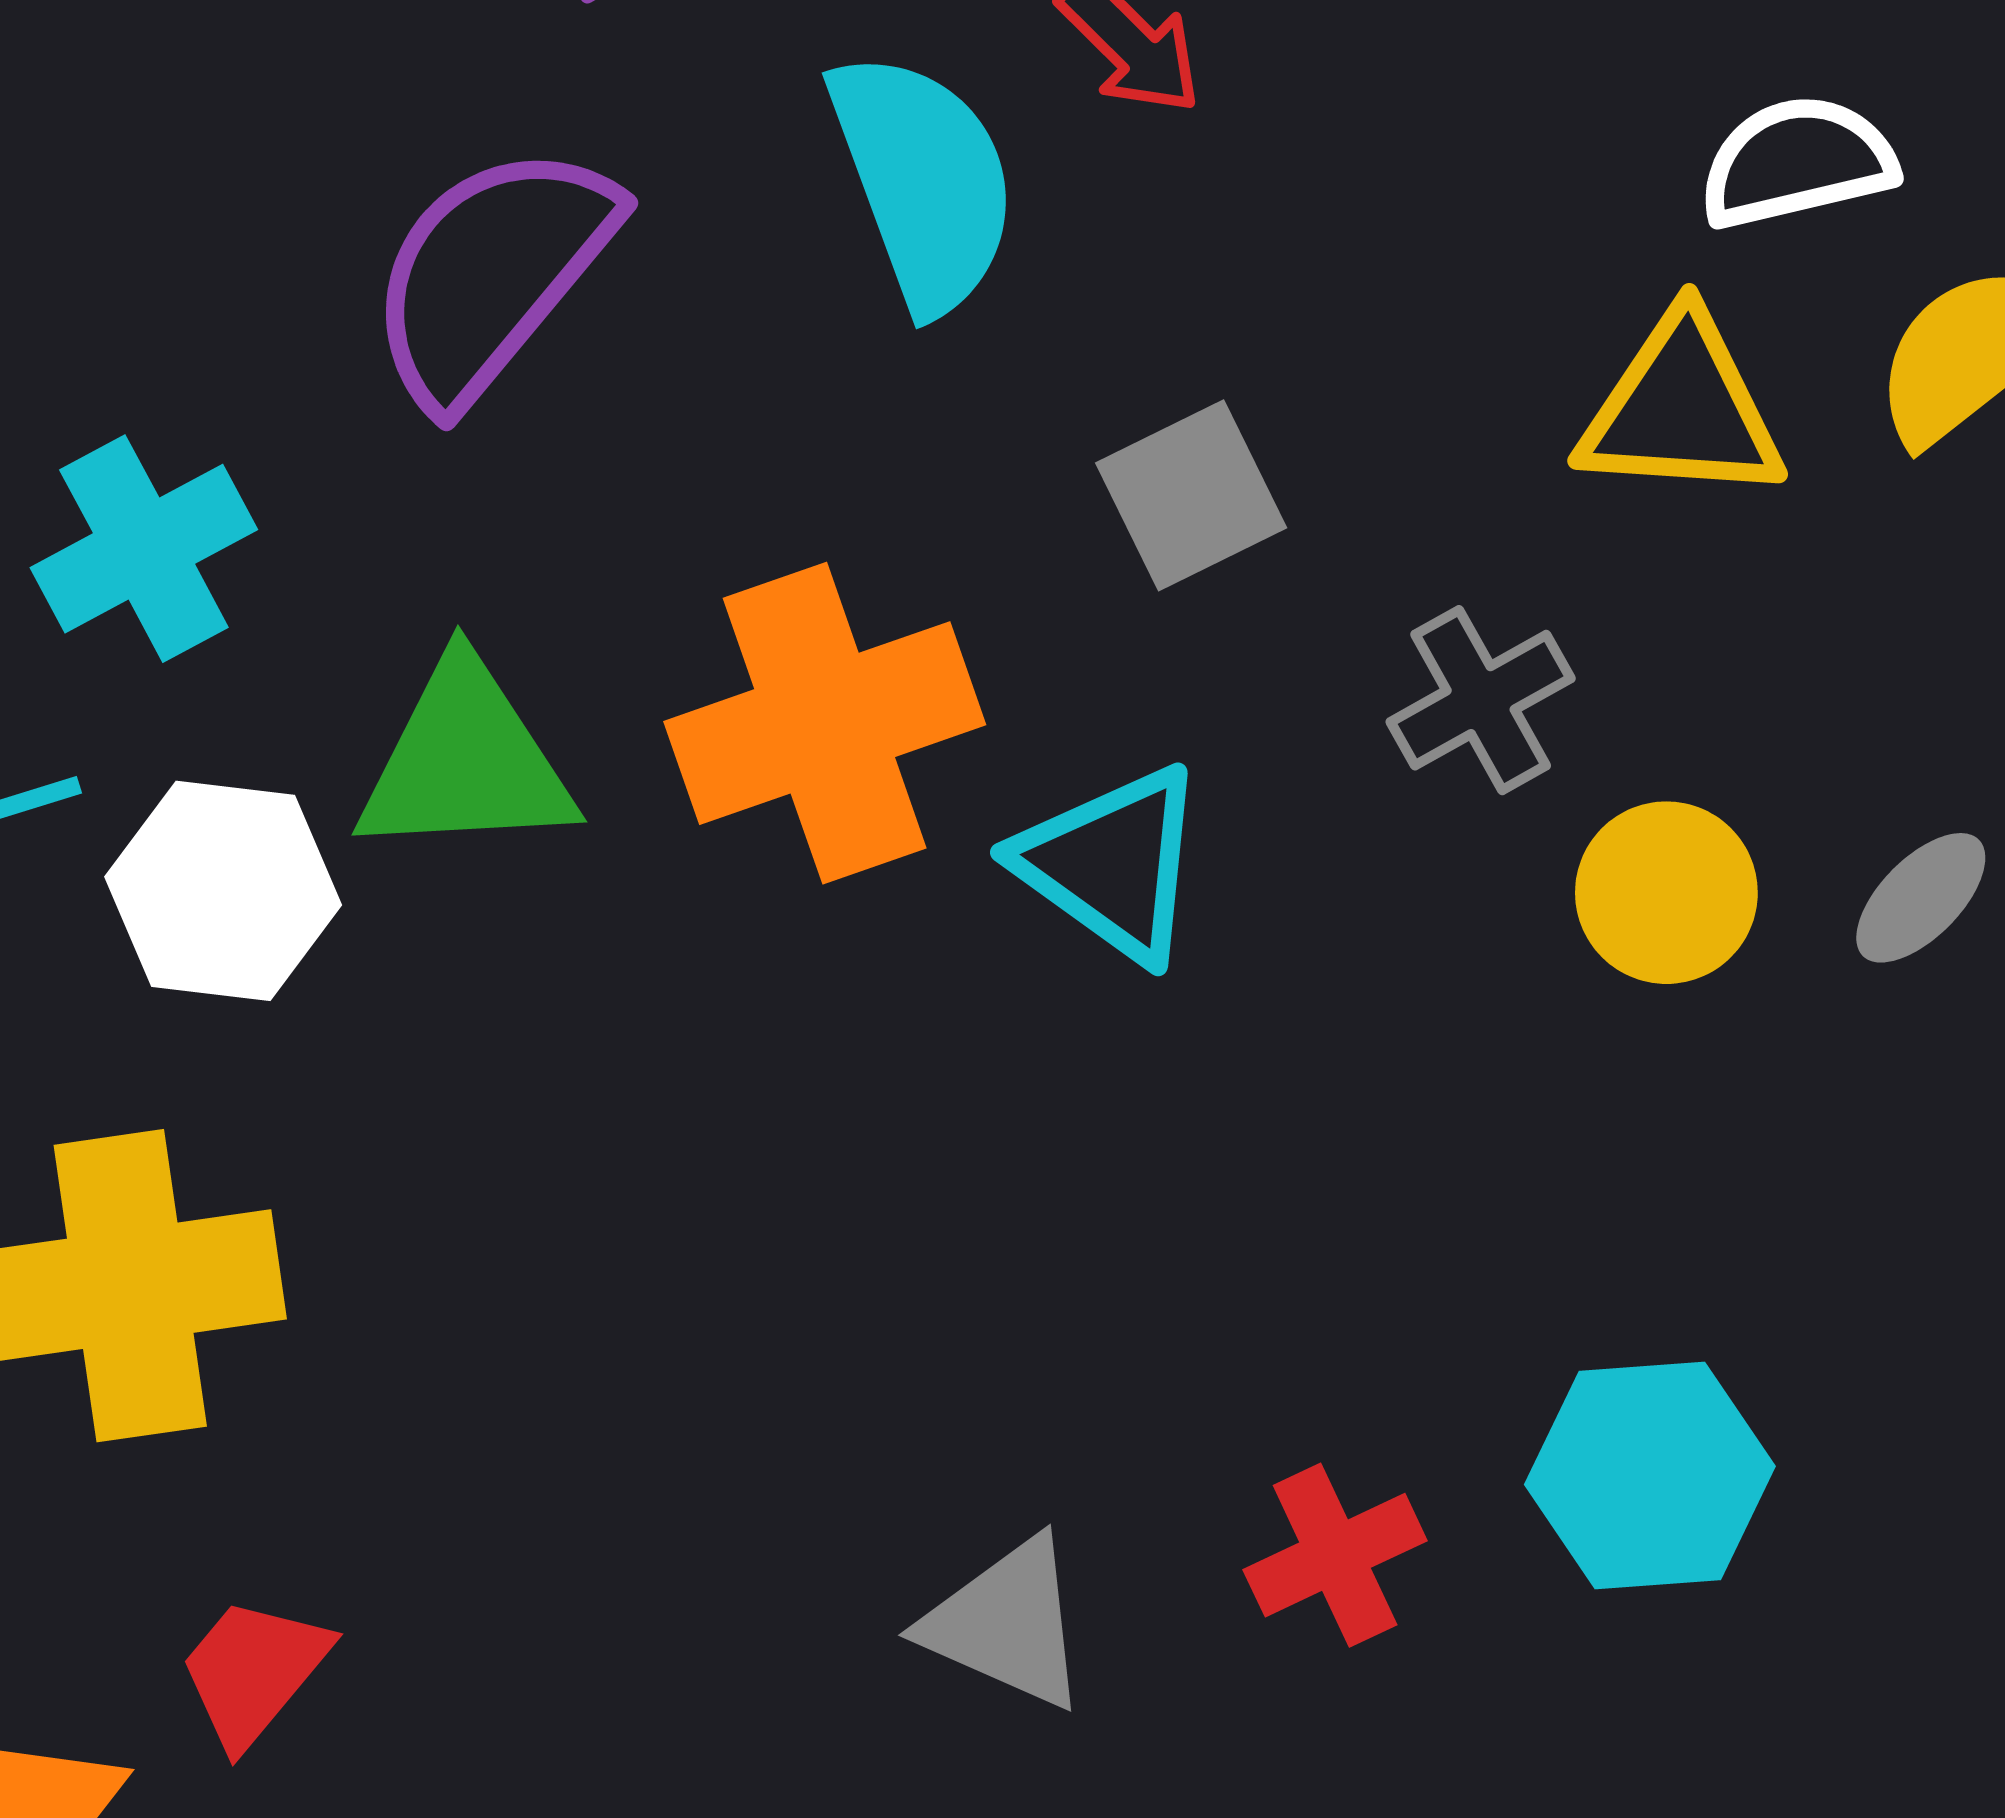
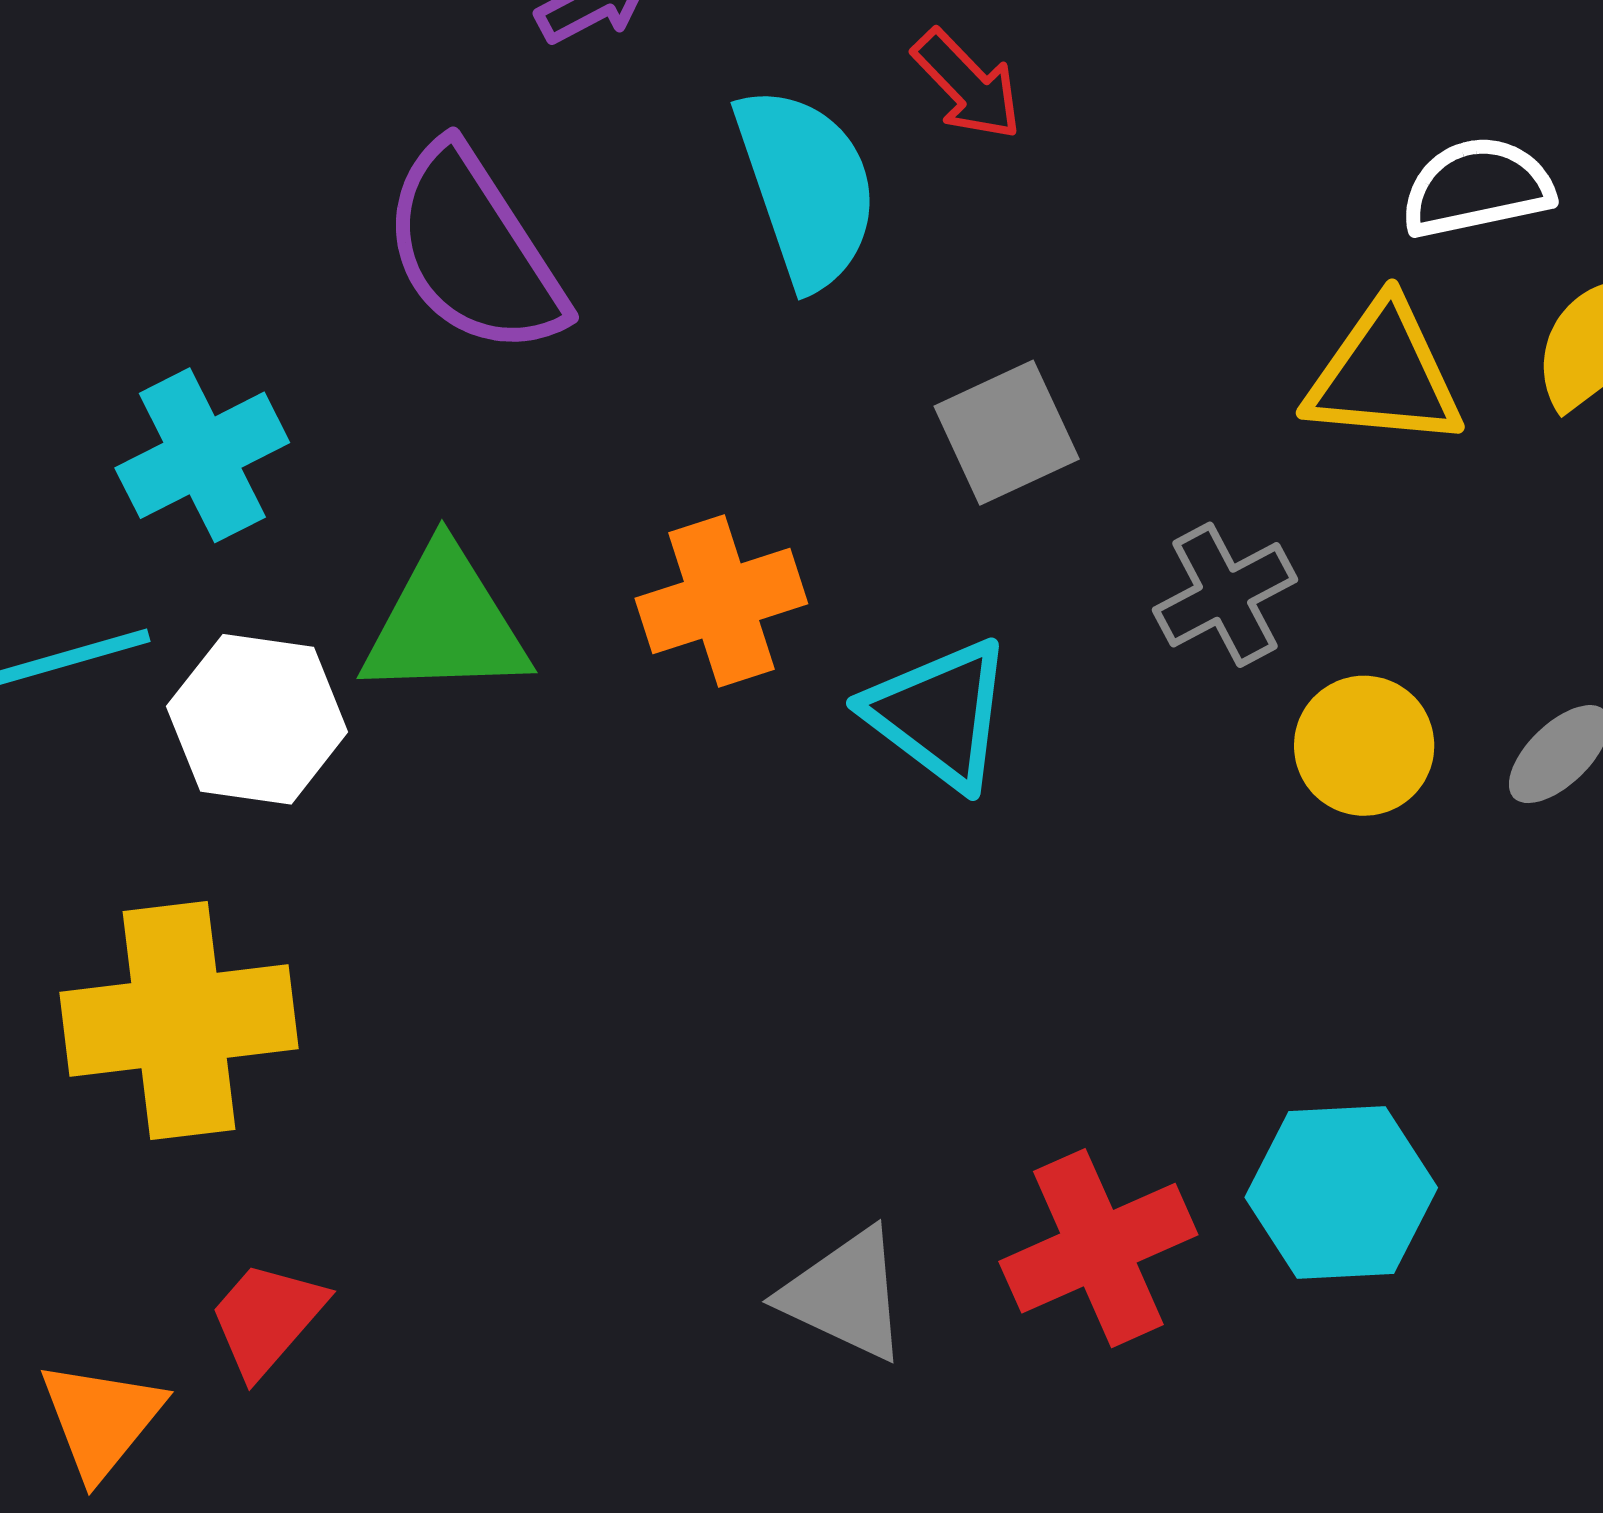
purple semicircle: (491, 274) -> (474, 251), turned -74
orange cross: (825, 723) -> (721, 601), size x0.7
red cross: (1335, 1555) -> (1098, 1248), size x1.4

